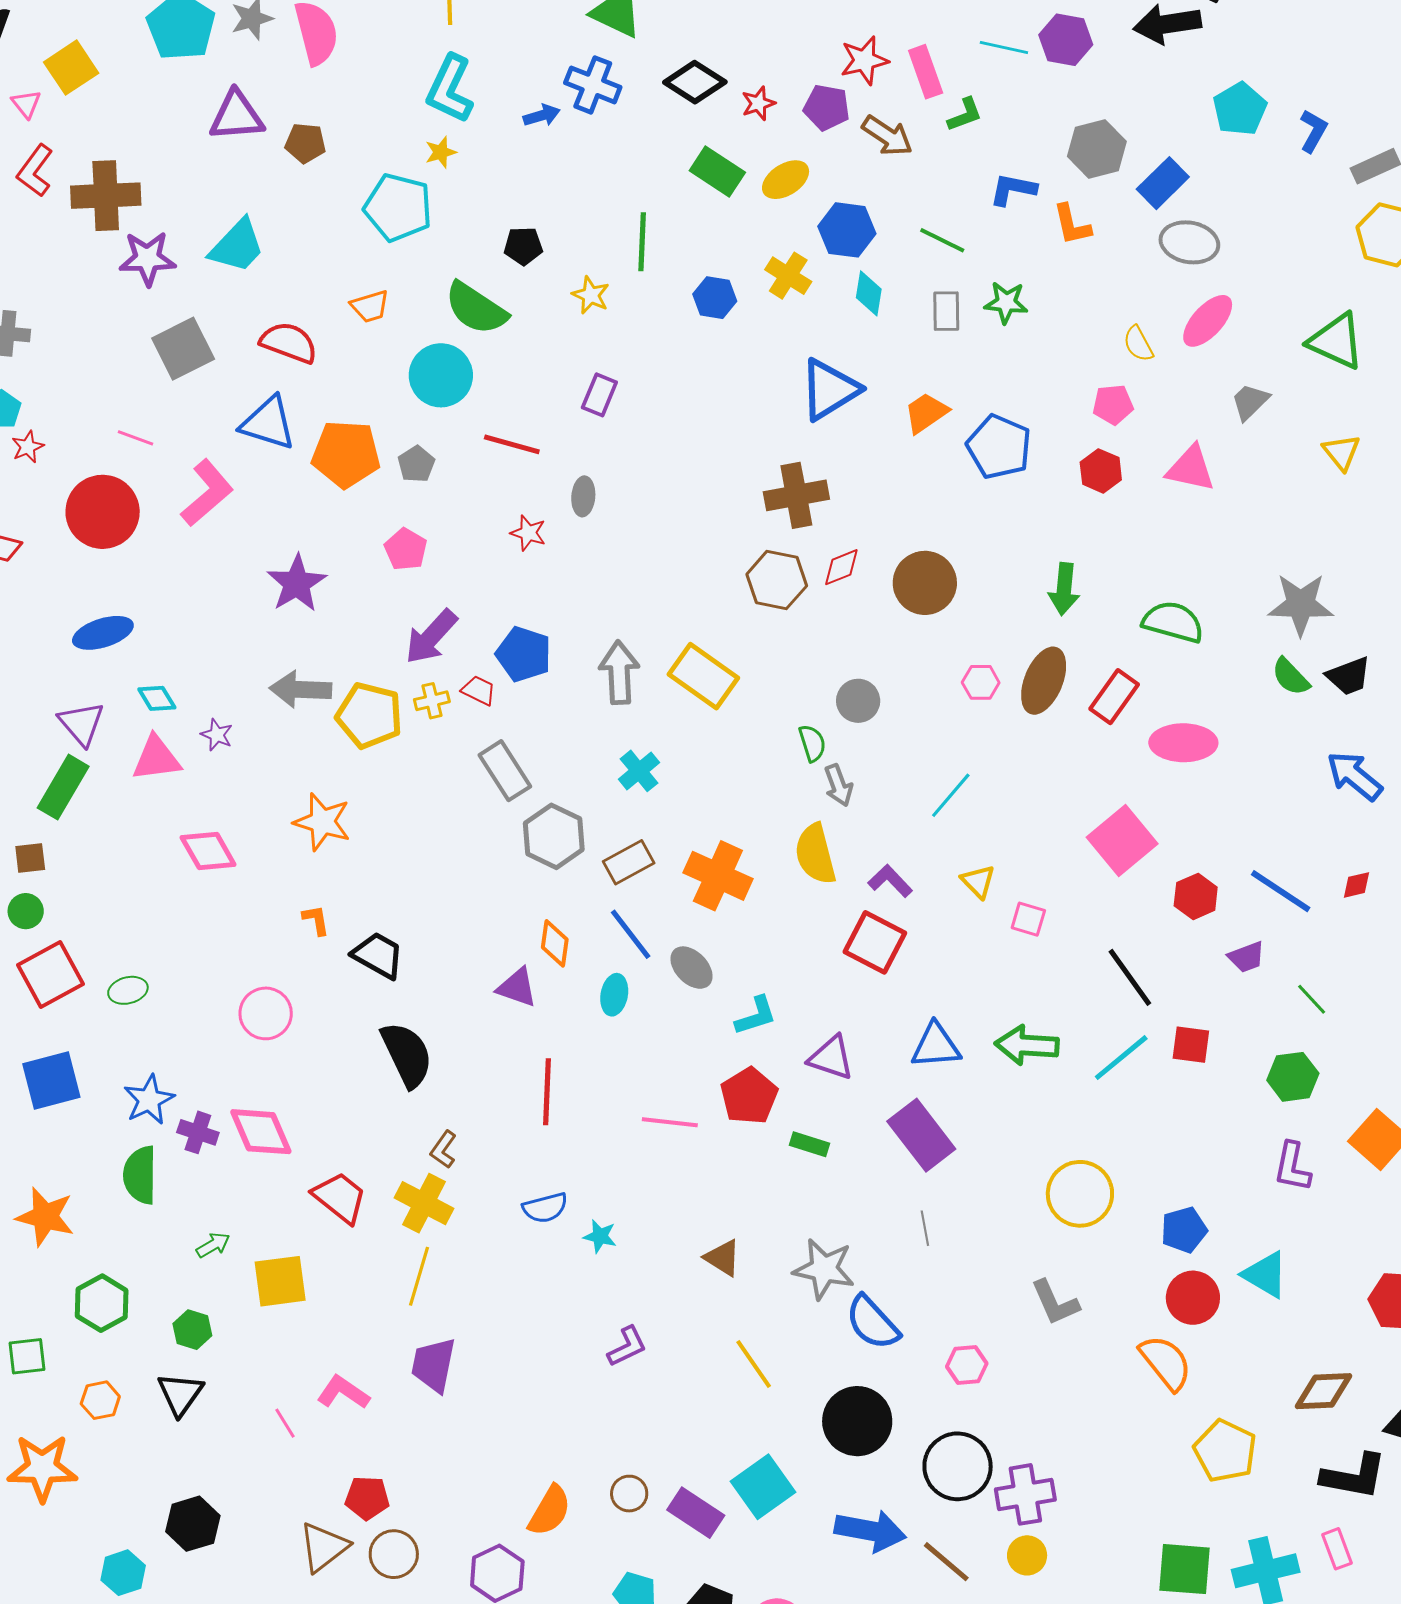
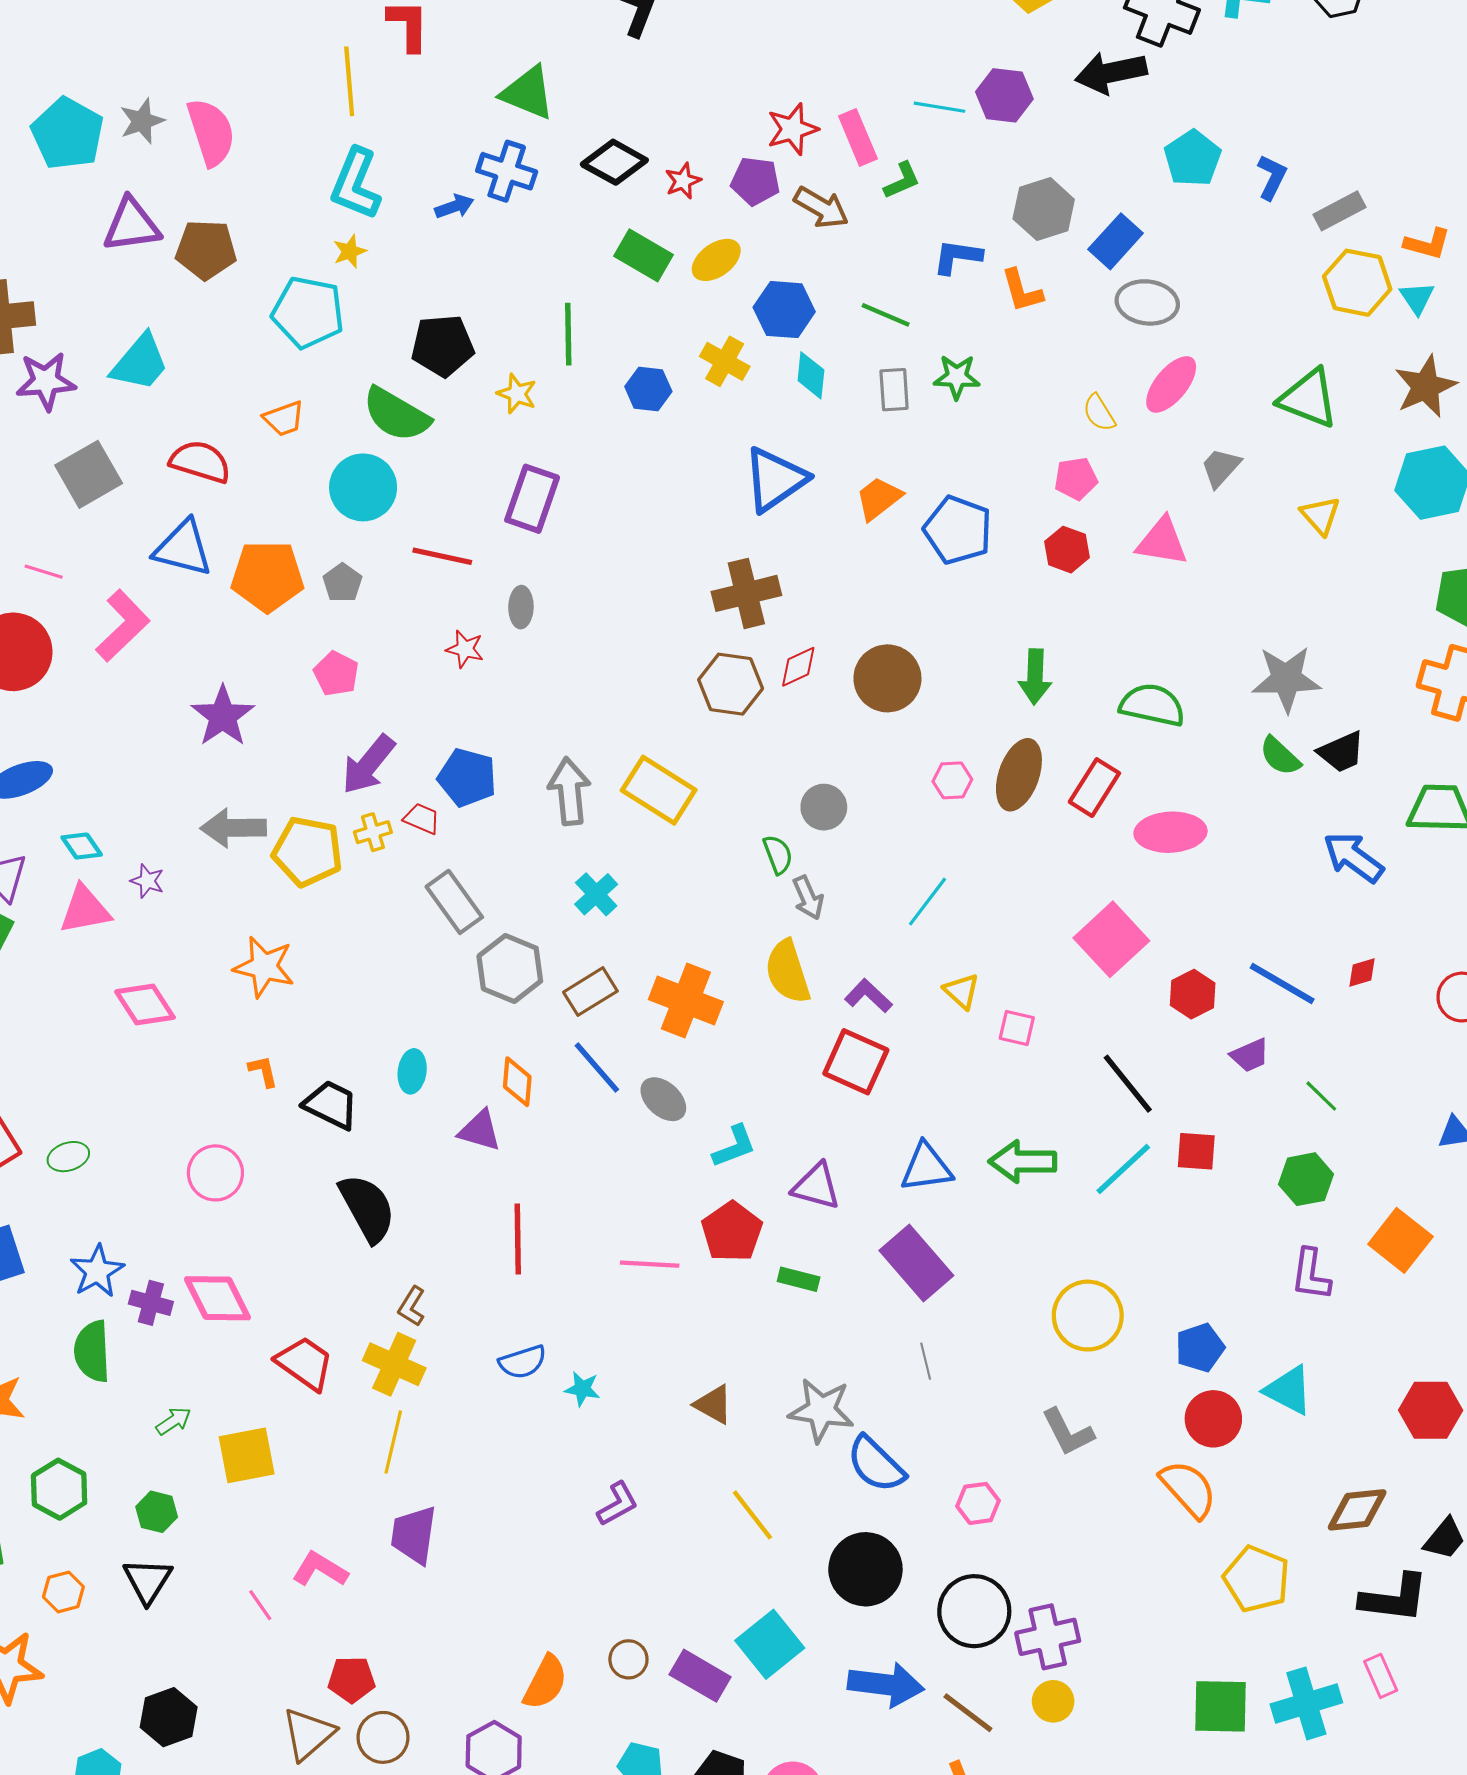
brown pentagon: (305, 143) -> (206, 250), size x1.4
black pentagon: (523, 246) -> (443, 346), size x1.5
purple rectangle: (599, 395) -> (532, 499), size x1.5
cyan ellipse: (614, 995) -> (412, 1071), moved

